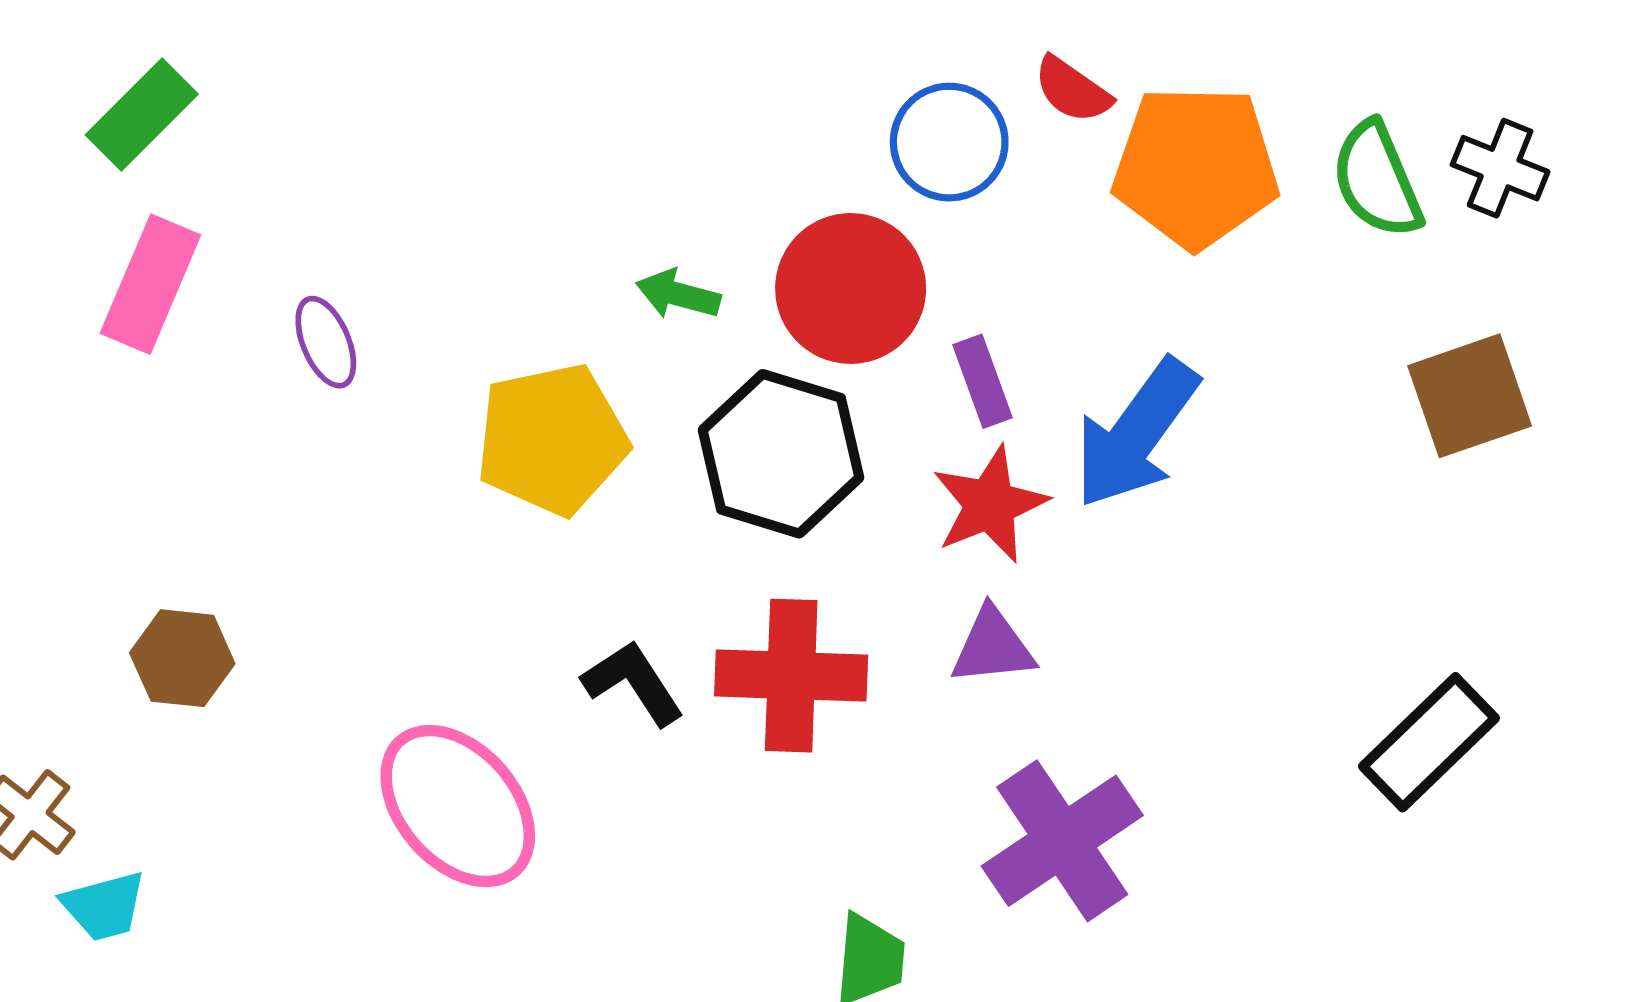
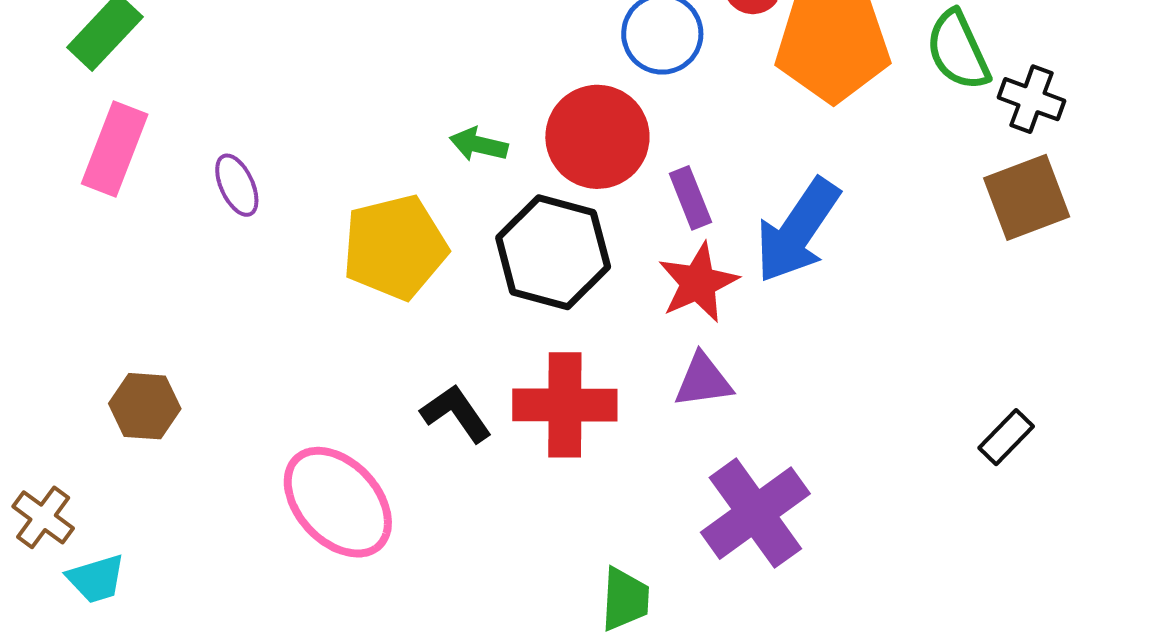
black cross: (1500, 168) -> (1032, 99), moved
black rectangle: (1429, 742) -> (1006, 437), size x0.6

